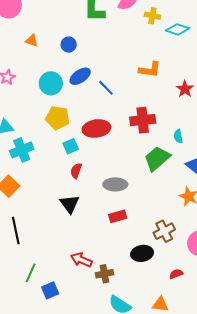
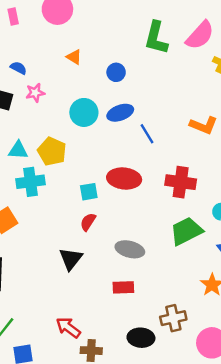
yellow pentagon: (58, 118) -> (52, 151), moved

